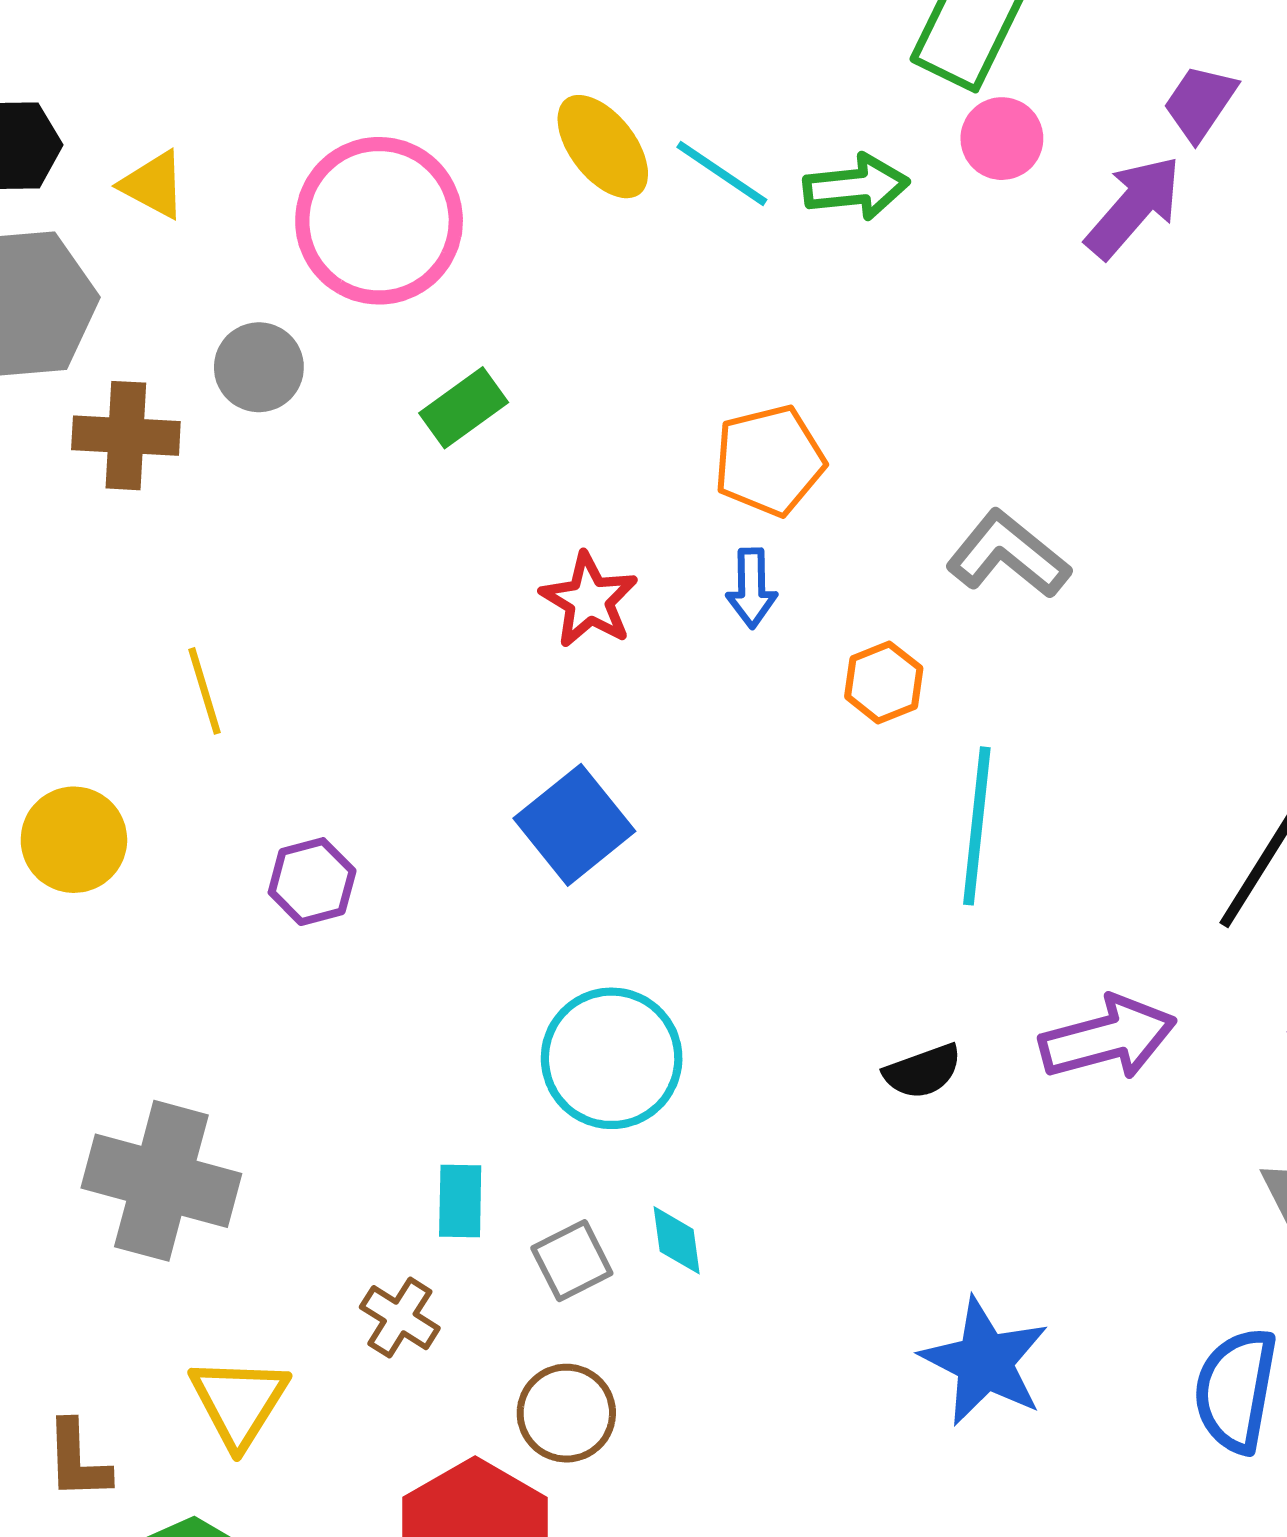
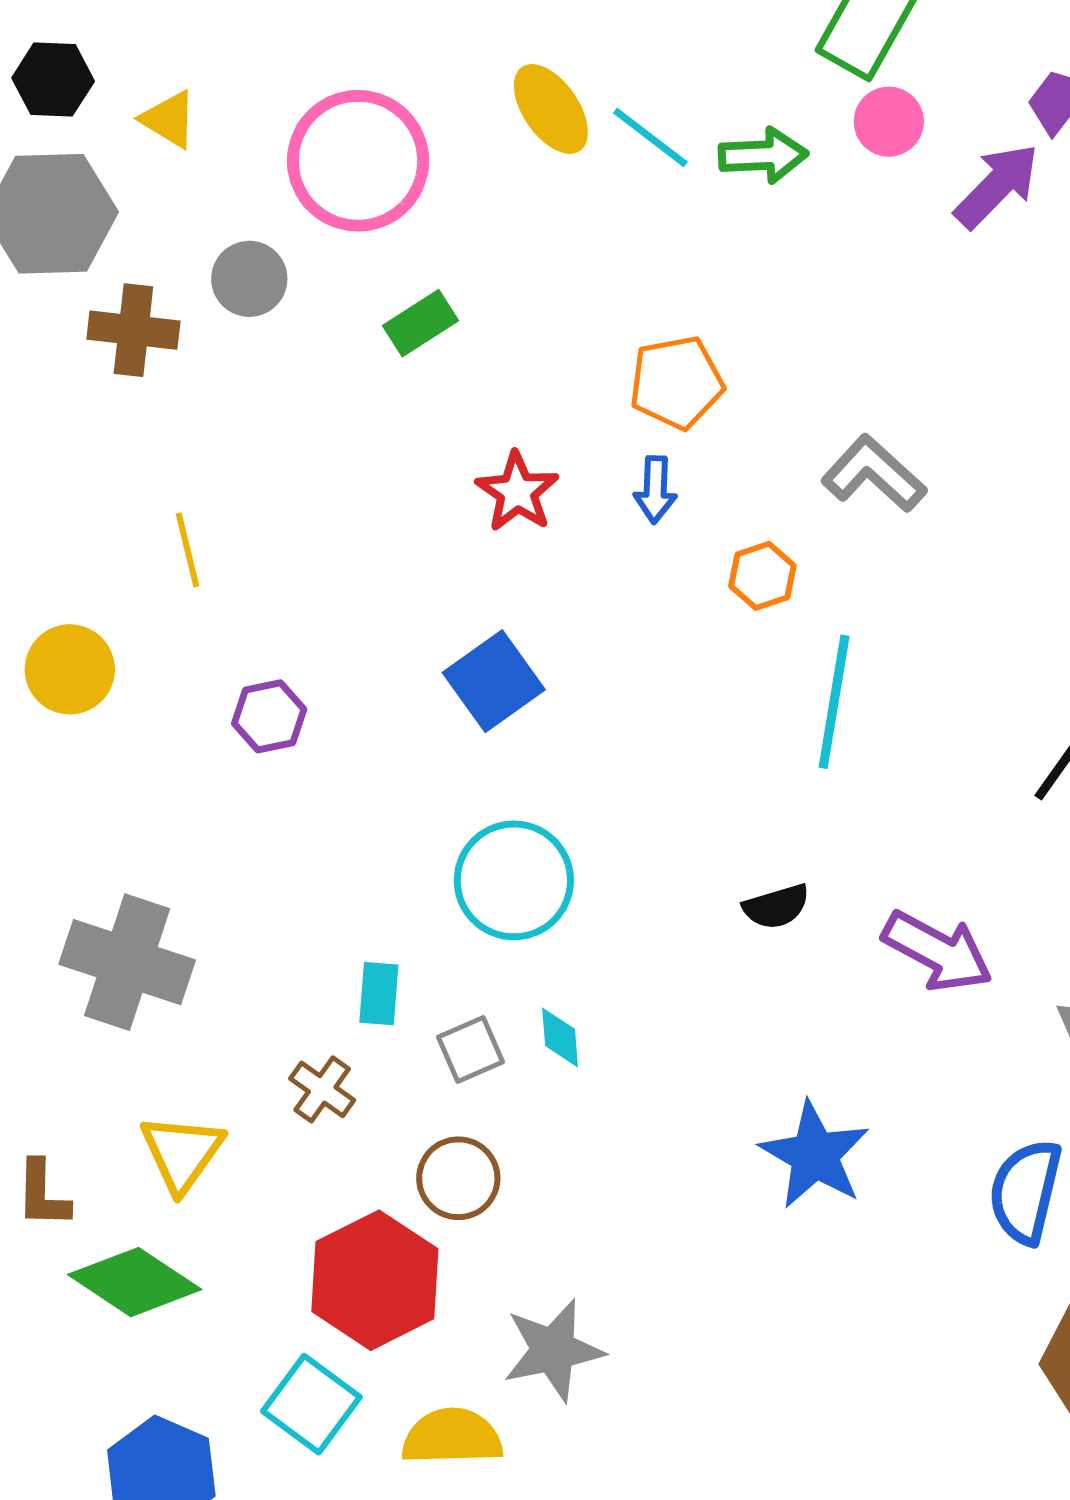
purple arrow: (1108, 1038) -> (937, 951), moved, turned 40

